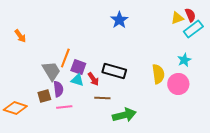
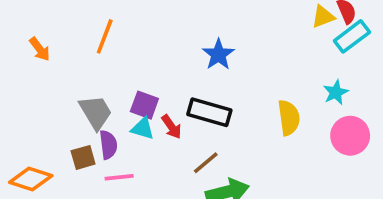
blue star: (119, 20) -> (218, 55), moved
orange line: (65, 58) -> (105, 36), moved
pink circle: (178, 84) -> (350, 136), moved
brown line: (102, 98) -> (206, 163), moved, turned -42

